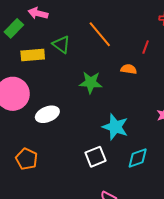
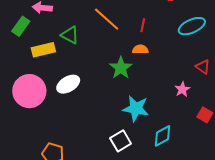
red line: (146, 47) -> (143, 25), moved
green star: (91, 82) -> (121, 68), moved, turned -30
white ellipse: (47, 114) -> (68, 84), moved

